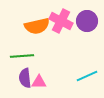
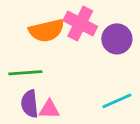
purple circle: (87, 21) -> (117, 39), moved

